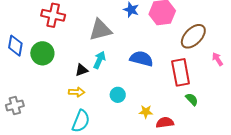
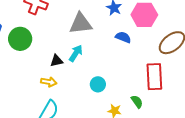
blue semicircle: (141, 59) -> (123, 37), moved, size x0.7
cyan circle: (118, 95) -> (98, 84), moved
green semicircle: (192, 99) -> (137, 102), moved

